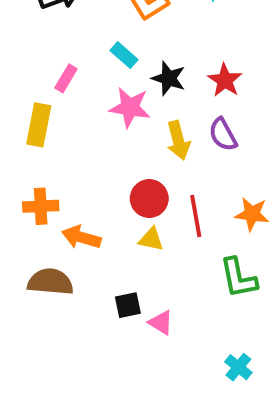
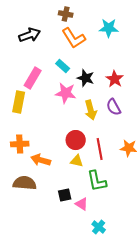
pink rectangle: (66, 78) -> (33, 78), size x1.5
green L-shape: (238, 278) -> (97, 181), moved
cyan cross: (238, 367) -> (99, 227), moved

